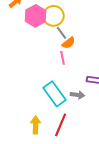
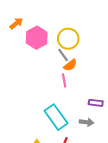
yellow circle: (54, 16) -> (68, 39), moved
gray arrow: (78, 95) -> (87, 122), moved

